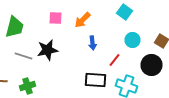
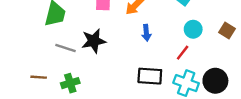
red line: (114, 60) -> (183, 53), moved
black circle: (152, 65) -> (215, 81), moved

